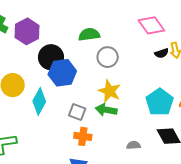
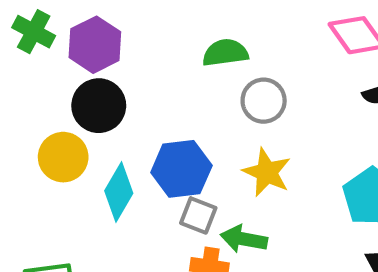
black circle: (51, 57) -> (99, 106), moved
blue hexagon: (62, 73) -> (181, 169), moved
green arrow: (106, 110) -> (244, 239), moved

